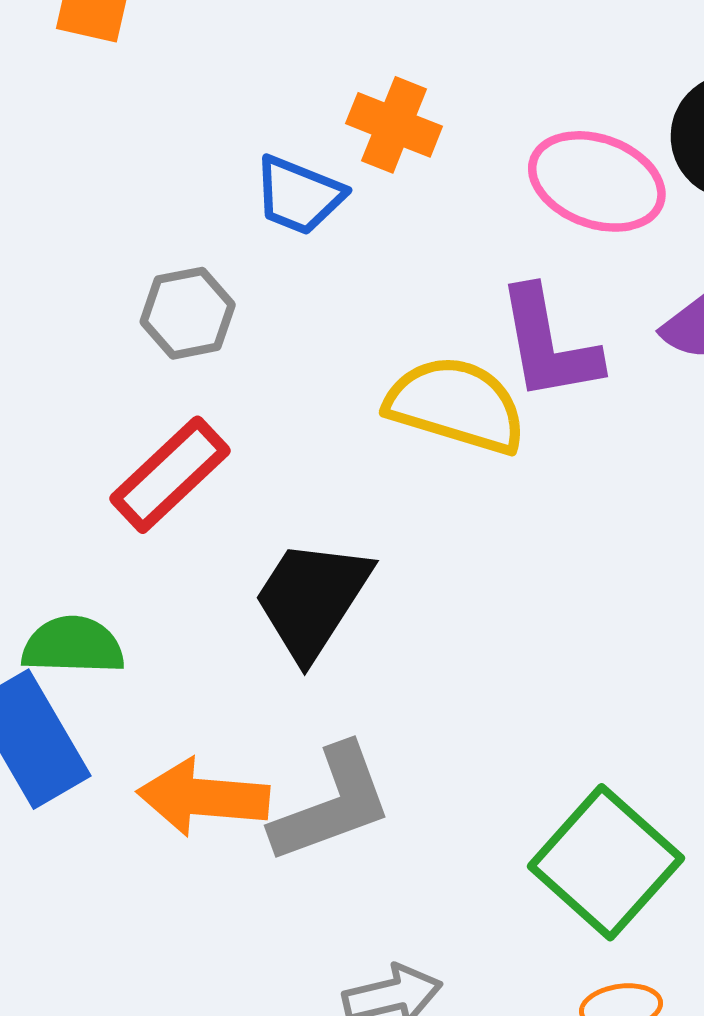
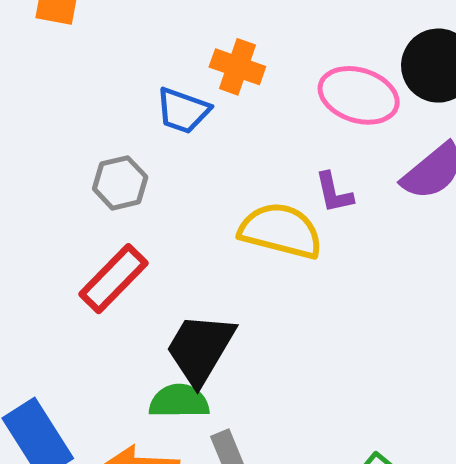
purple L-shape: (548, 344) -> (334, 193), size x0.6
green semicircle: (73, 645) -> (179, 401), moved

